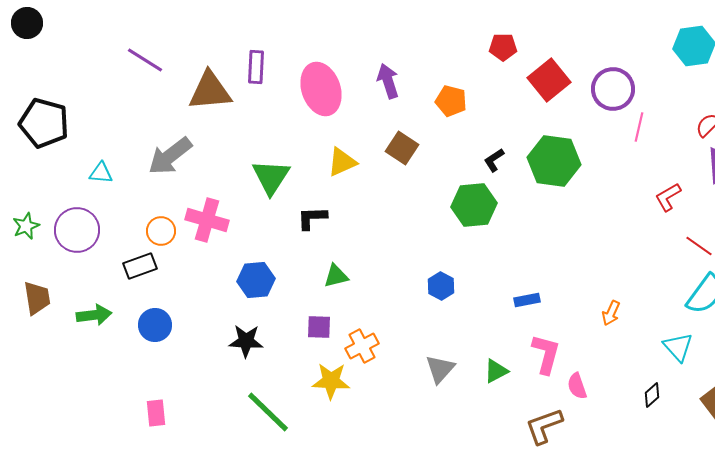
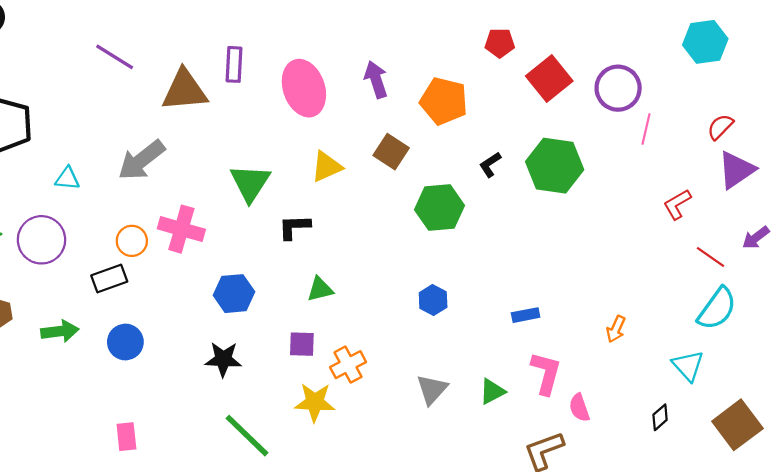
orange pentagon: (451, 101) -> (444, 101), size x1.4
green hexagon: (474, 205) -> (439, 208), moved

